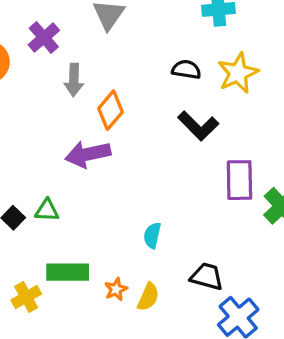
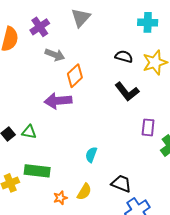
gray arrow: (74, 80) -> (55, 55), turned -78
purple rectangle: (239, 180) -> (148, 127), size x0.7
orange star: (116, 289) -> (60, 198), moved

